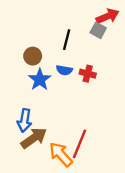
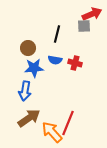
gray square: (98, 30) -> (84, 26), turned -32
blue star: (40, 79) -> (34, 68), turned 30
blue arrow: (24, 120) -> (25, 91), moved

